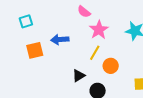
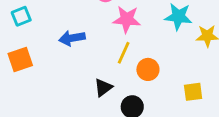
pink star: (99, 30) -> (127, 19), turned -30
orange square: (35, 50) -> (20, 60), moved

